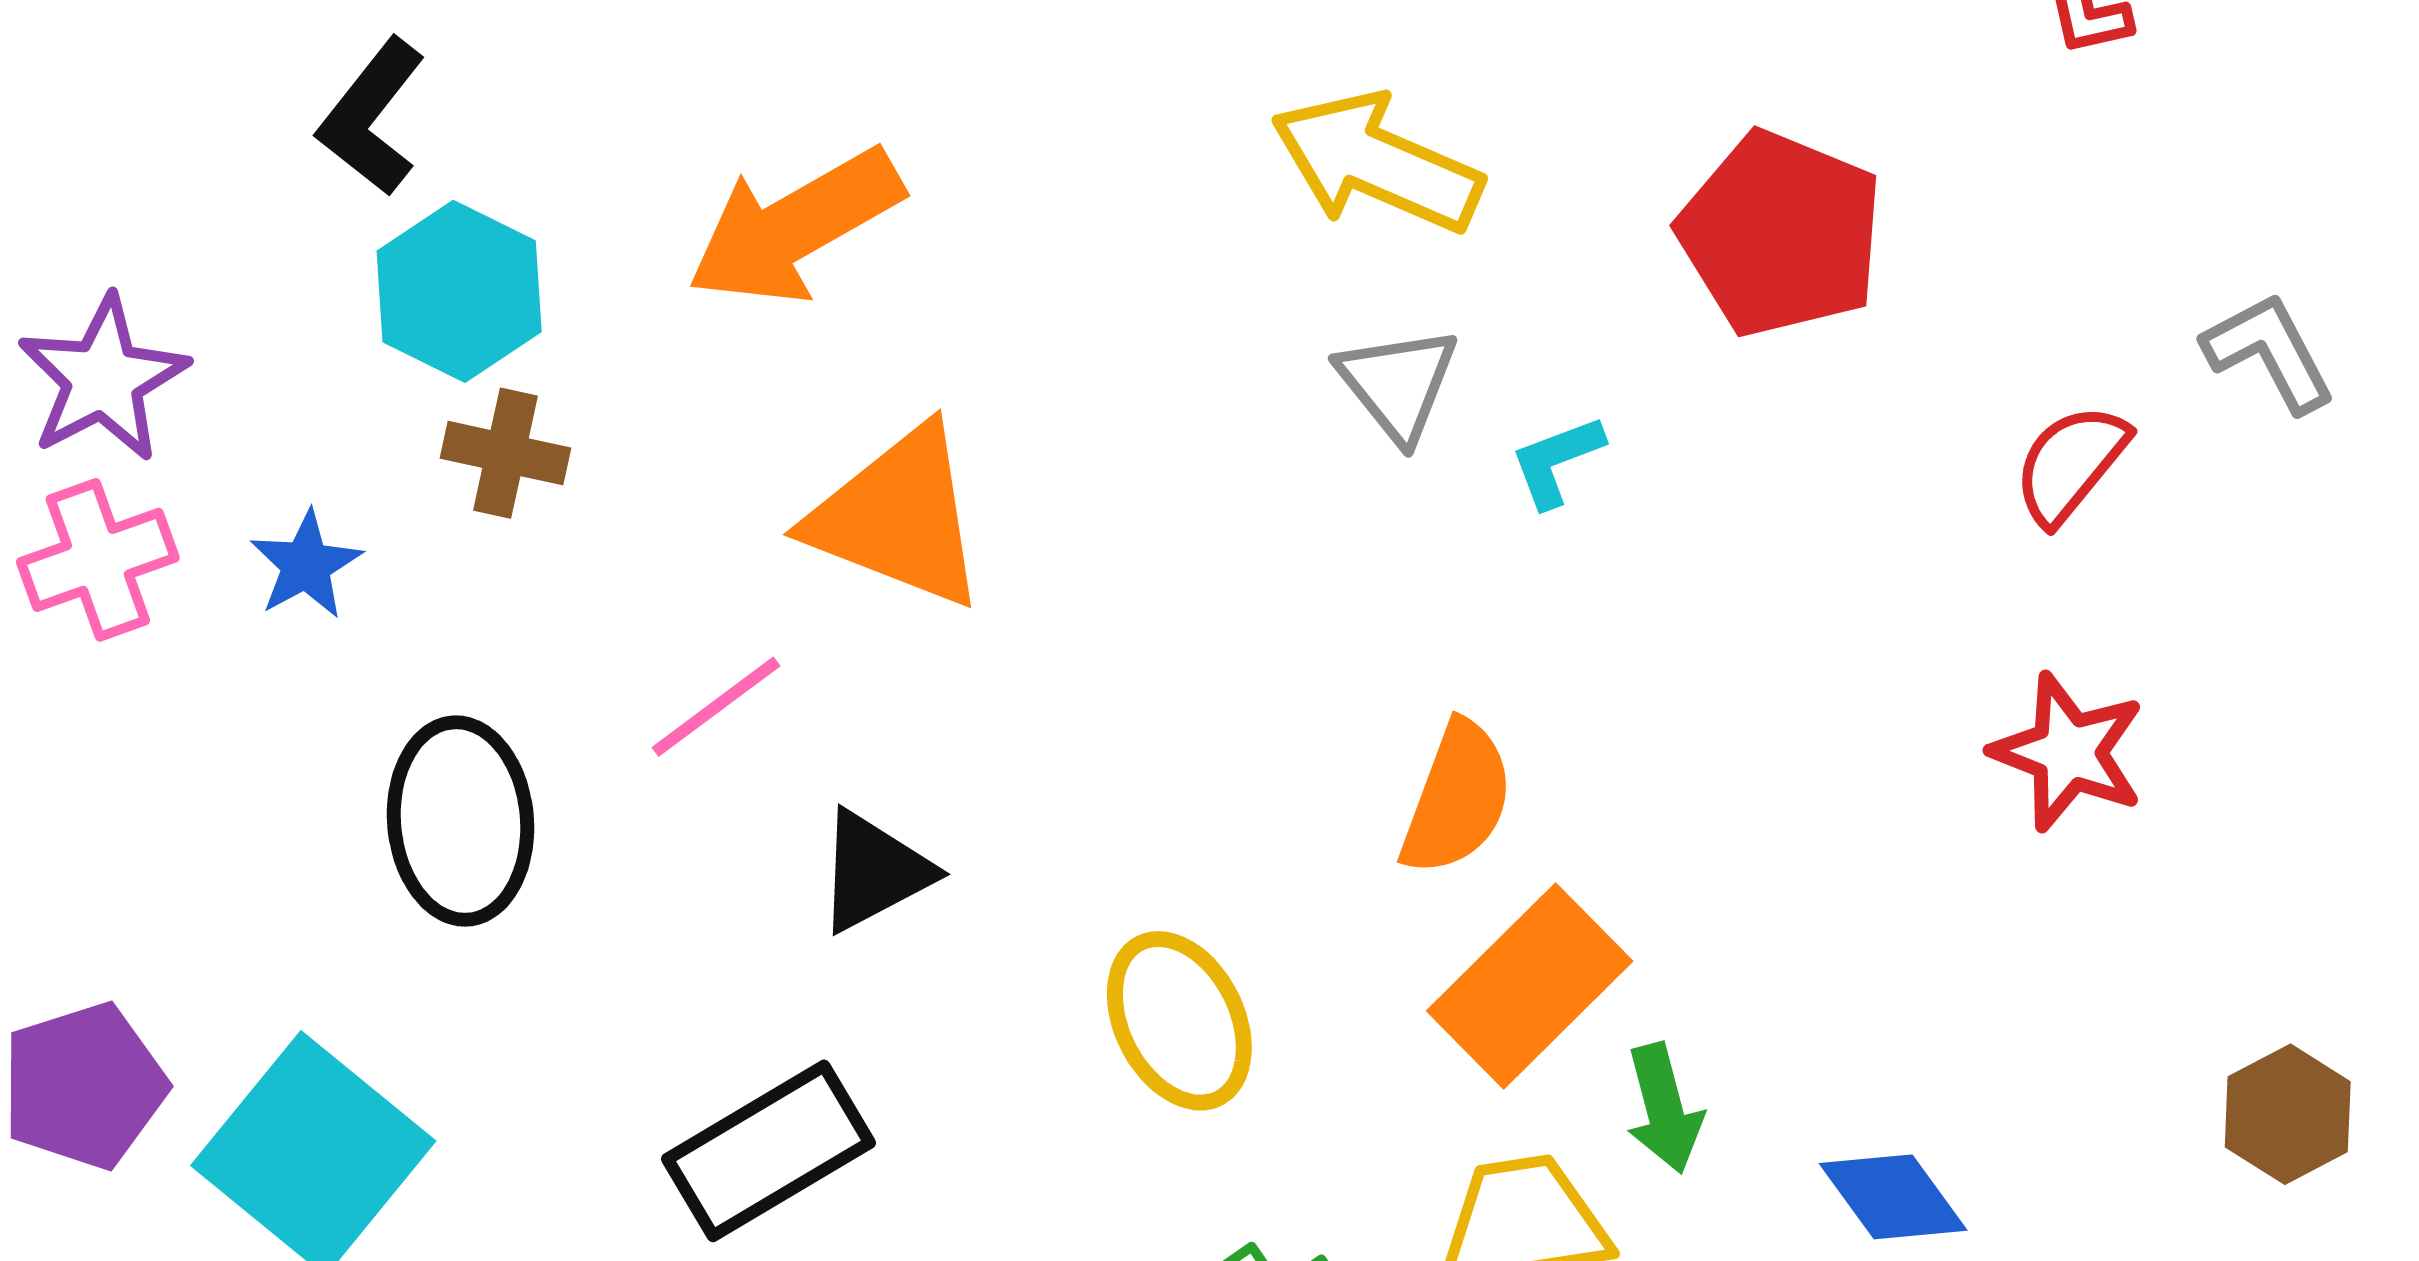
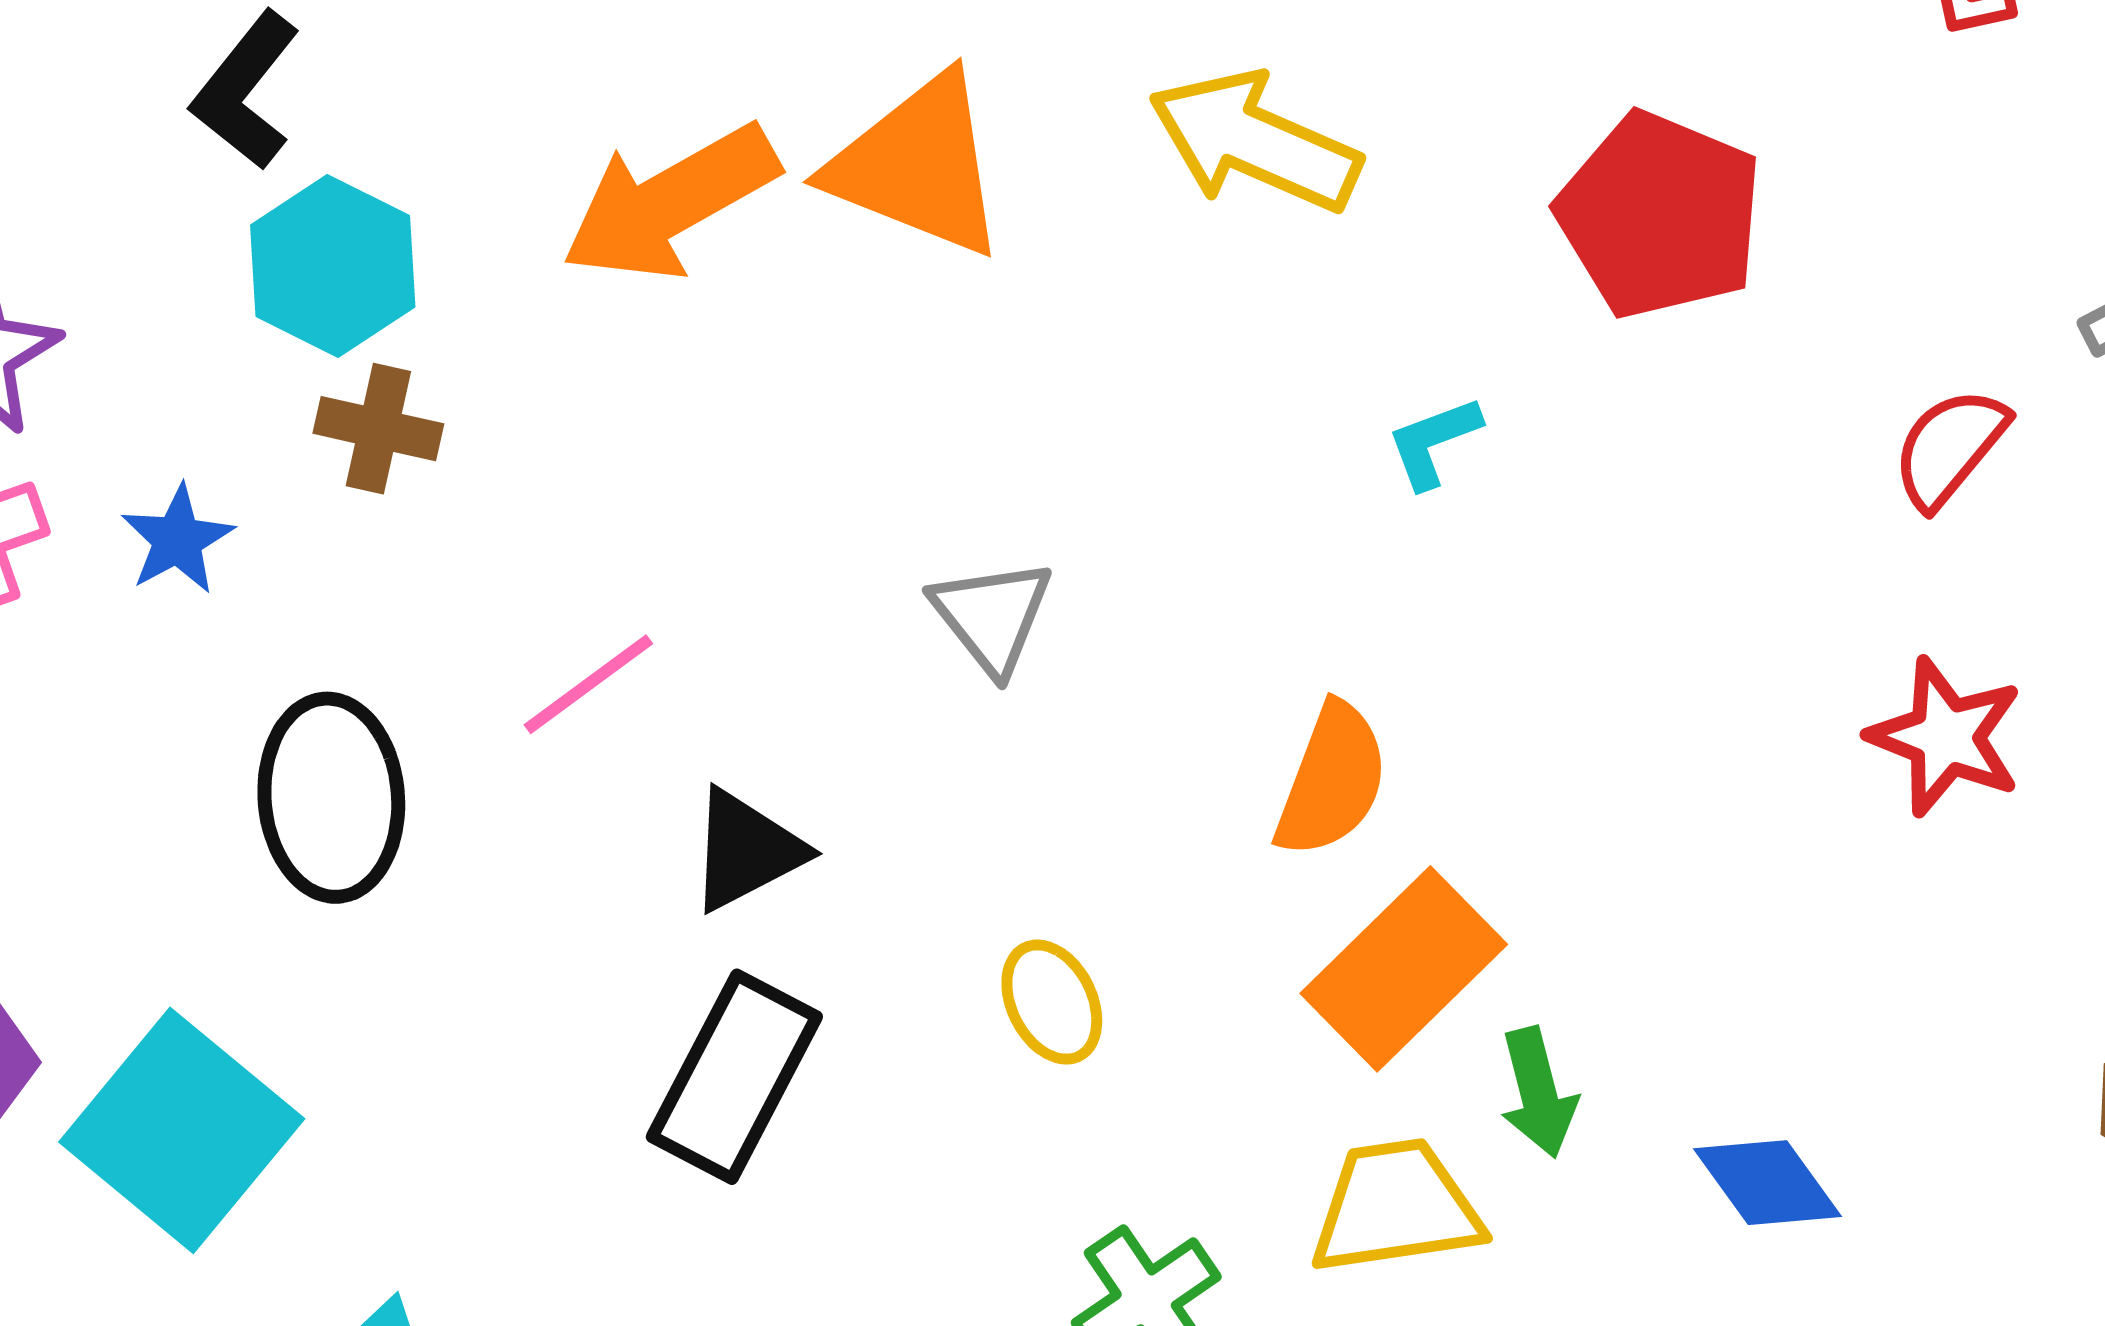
gray triangle: (1398, 384) -> (992, 616), moved
orange triangle: (898, 517) -> (918, 166), moved
yellow ellipse: (1179, 1021) -> (1052, 1002), size x0.7
black rectangle: (769, 1151) -> (734, 1077), moved, turned -32

